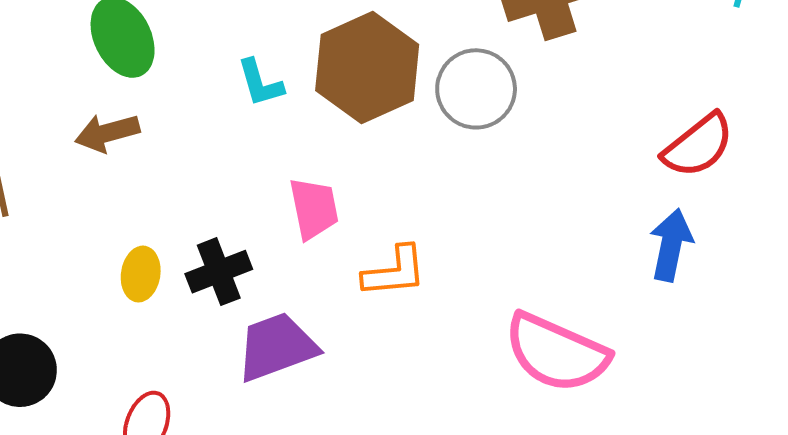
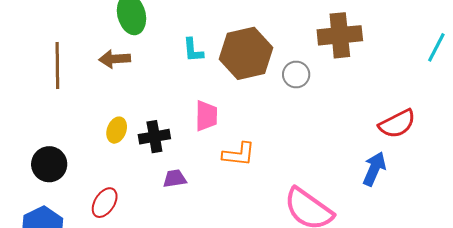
gray circle: (476, 89) -> (296, 75), size x0.7
purple trapezoid: (277, 347) -> (175, 179), size x0.6

